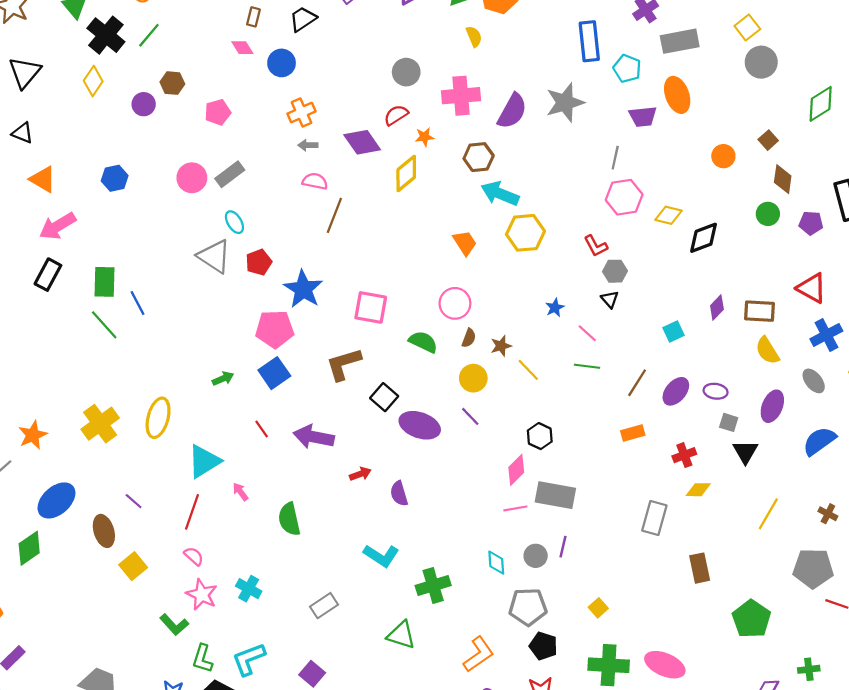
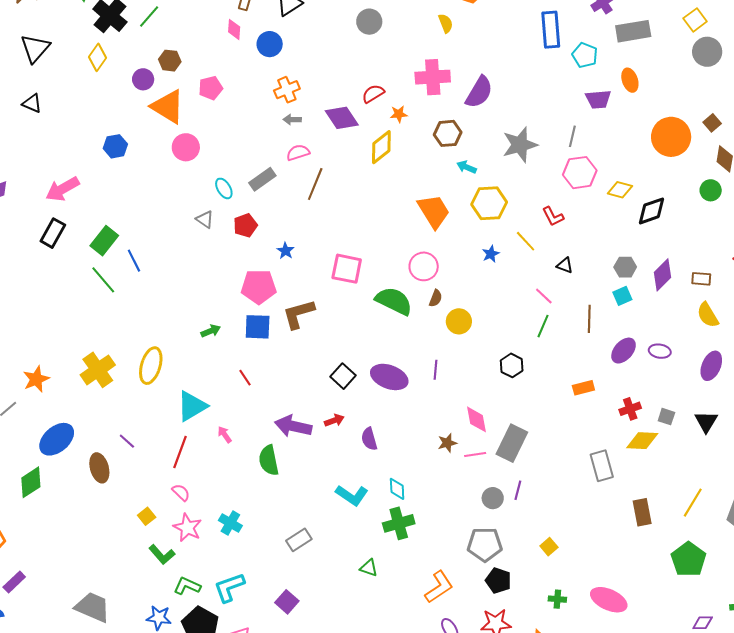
pink diamond: (242, 48) -> (234, 29), turned 35
gray circle: (406, 72) -> (369, 22), moved
orange ellipse: (677, 95) -> (630, 80), size x0.7
gray star: (565, 103) -> (520, 145), moved
orange circle: (723, 156) -> (671, 137), size x1.8
gray rectangle: (230, 174) -> (262, 179), moved
orange triangle: (43, 179) -> (168, 107), moved, size x1.4
pink semicircle: (315, 181) -> (298, 153), turned -30
cyan arrow: (500, 194) -> (467, 167), size x0.6
orange trapezoid: (465, 243) -> (434, 211), size x1.5
gray triangle: (214, 256) -> (205, 219), size x0.6
gray hexagon: (615, 271) -> (625, 267), moved
green rectangle: (104, 282) -> (104, 241), turned 36
blue star: (303, 289) -> (285, 251), size x0.5
black triangle: (610, 299) -> (565, 265), turned -30
blue star: (555, 308) -> (491, 254), moved
purple diamond: (717, 308) -> (662, 275), size x1.4
brown rectangle: (760, 311) -> (701, 279), size x0.7
green semicircle: (423, 342) -> (394, 301), size x1.4
brown star: (501, 346) -> (447, 443), moved
brown L-shape: (344, 364) -> (299, 314), moved
green line: (587, 366) -> (543, 326), turned -75
yellow line: (528, 370) -> (526, 241), moved
blue square: (274, 373) -> (258, 327), turned 36
yellow circle: (473, 378) -> (459, 321), moved
brown line: (637, 383) -> (589, 319), moved, turned -32
black square: (384, 397) -> (343, 376), moved
purple line: (470, 416) -> (436, 370), turned 48
gray square: (729, 422) -> (666, 417), moved
black hexagon: (540, 436) -> (512, 365), moved
purple arrow: (314, 437) -> (293, 426), moved
black triangle: (745, 452) -> (706, 422), moved
pink diamond: (516, 470) -> (477, 419), turned -56
yellow diamond: (698, 490) -> (642, 441), size x1.4
gray rectangle: (555, 495) -> (512, 443), turned -75
yellow line: (768, 514) -> (693, 503), moved
gray rectangle: (654, 518) -> (602, 466), turned -32
cyan diamond: (496, 563) -> (397, 489), moved
yellow square: (133, 566) -> (147, 516), moved, size x0.7
green triangle: (401, 635) -> (369, 568), size x0.7
green L-shape: (202, 659) -> (187, 586), turned 96
green cross: (609, 665) -> (557, 599), size x0.5

